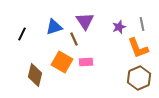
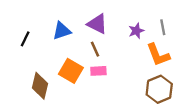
purple triangle: (85, 21) -> (97, 24), turned -30
brown line: (74, 39) -> (95, 49), moved

